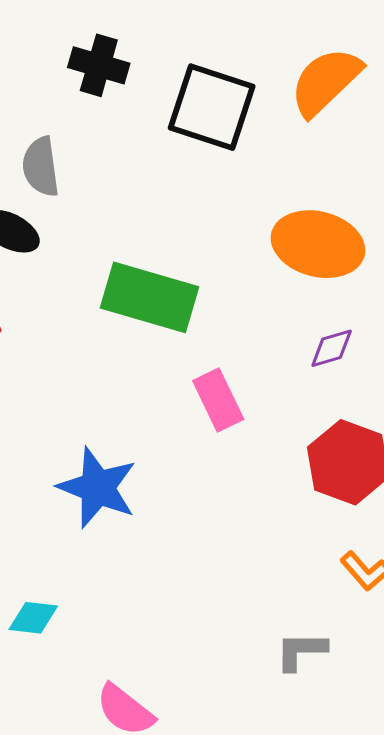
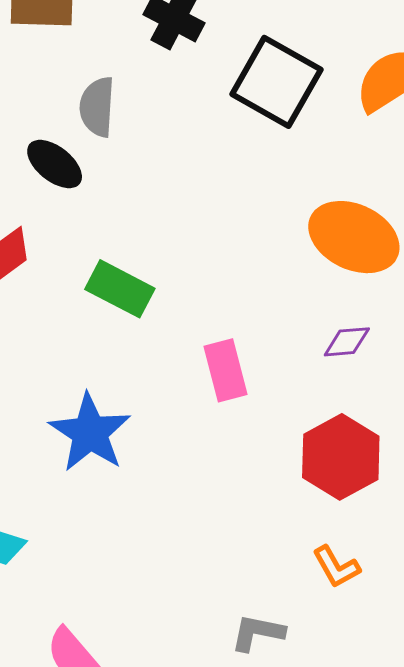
green rectangle: (150, 297) -> (120, 289), moved, size x0.7

